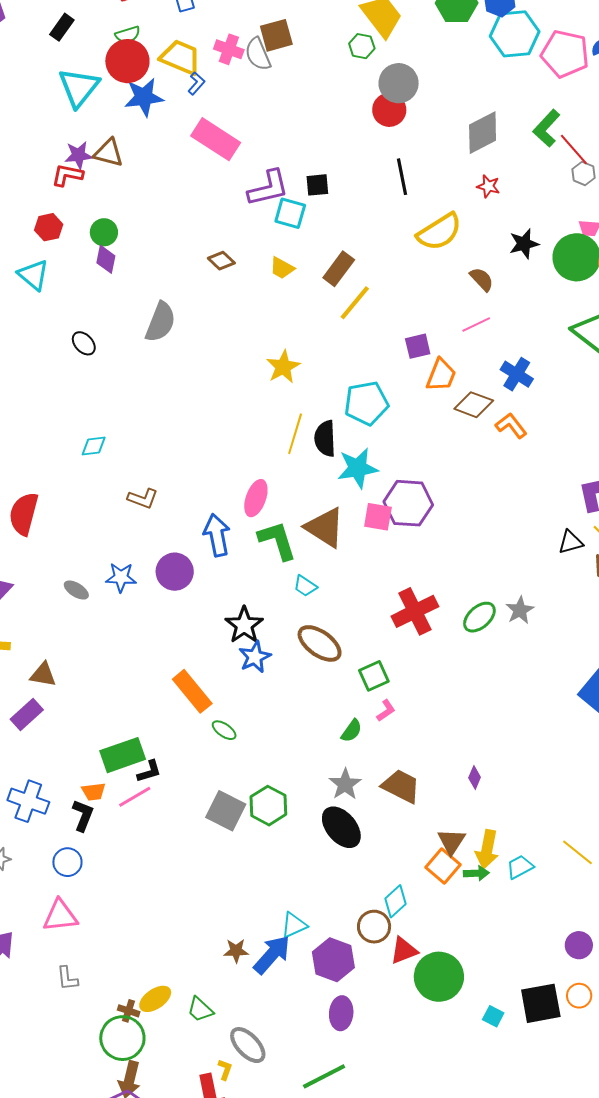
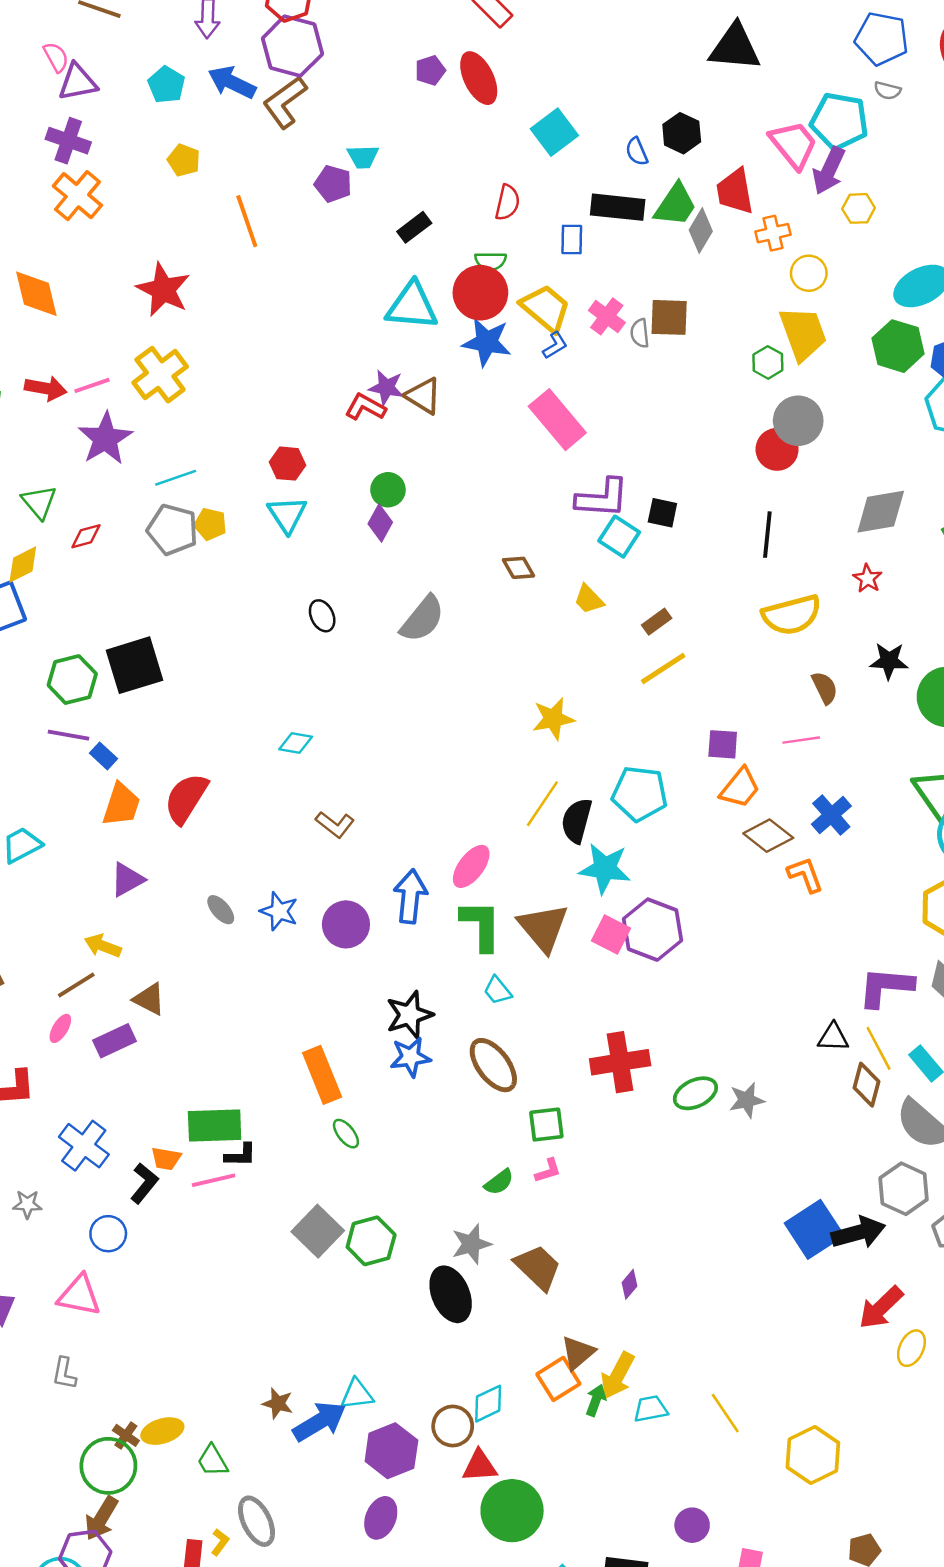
gray semicircle: (258, 54) -> (640, 333), size x0.7
cyan triangle: (79, 87) -> (412, 306), turned 39
red hexagon: (49, 227) -> (288, 464), moved
brown rectangle: (339, 269) -> (657, 622), size x0.7
green arrow: (476, 873) -> (596, 1400), turned -85

